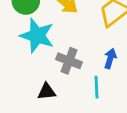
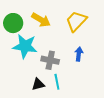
cyan line: (97, 87) -> (57, 82), moved

